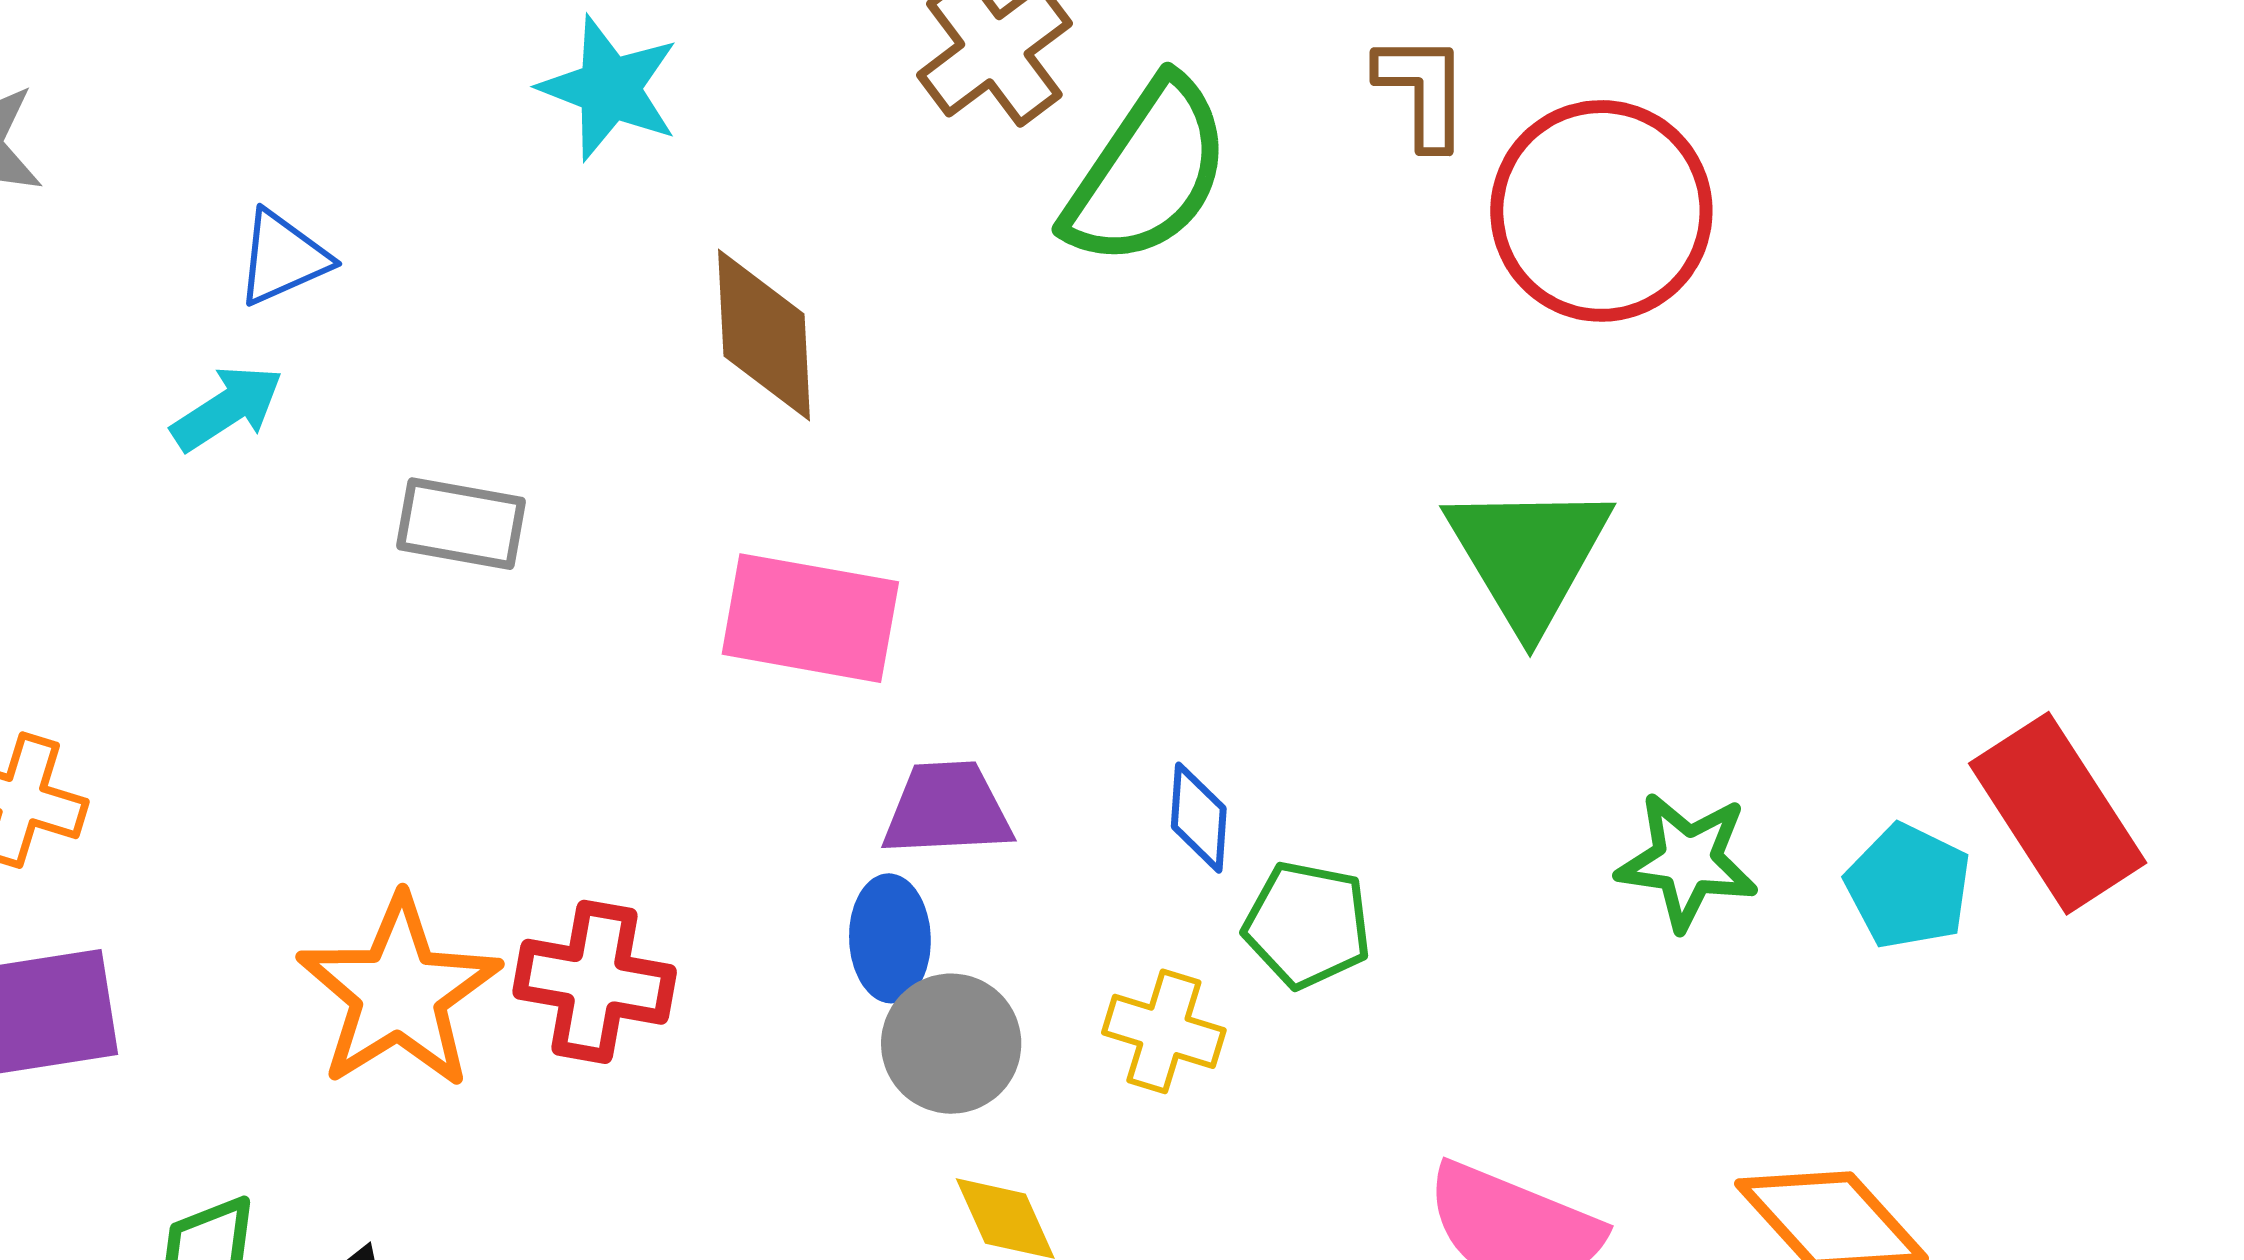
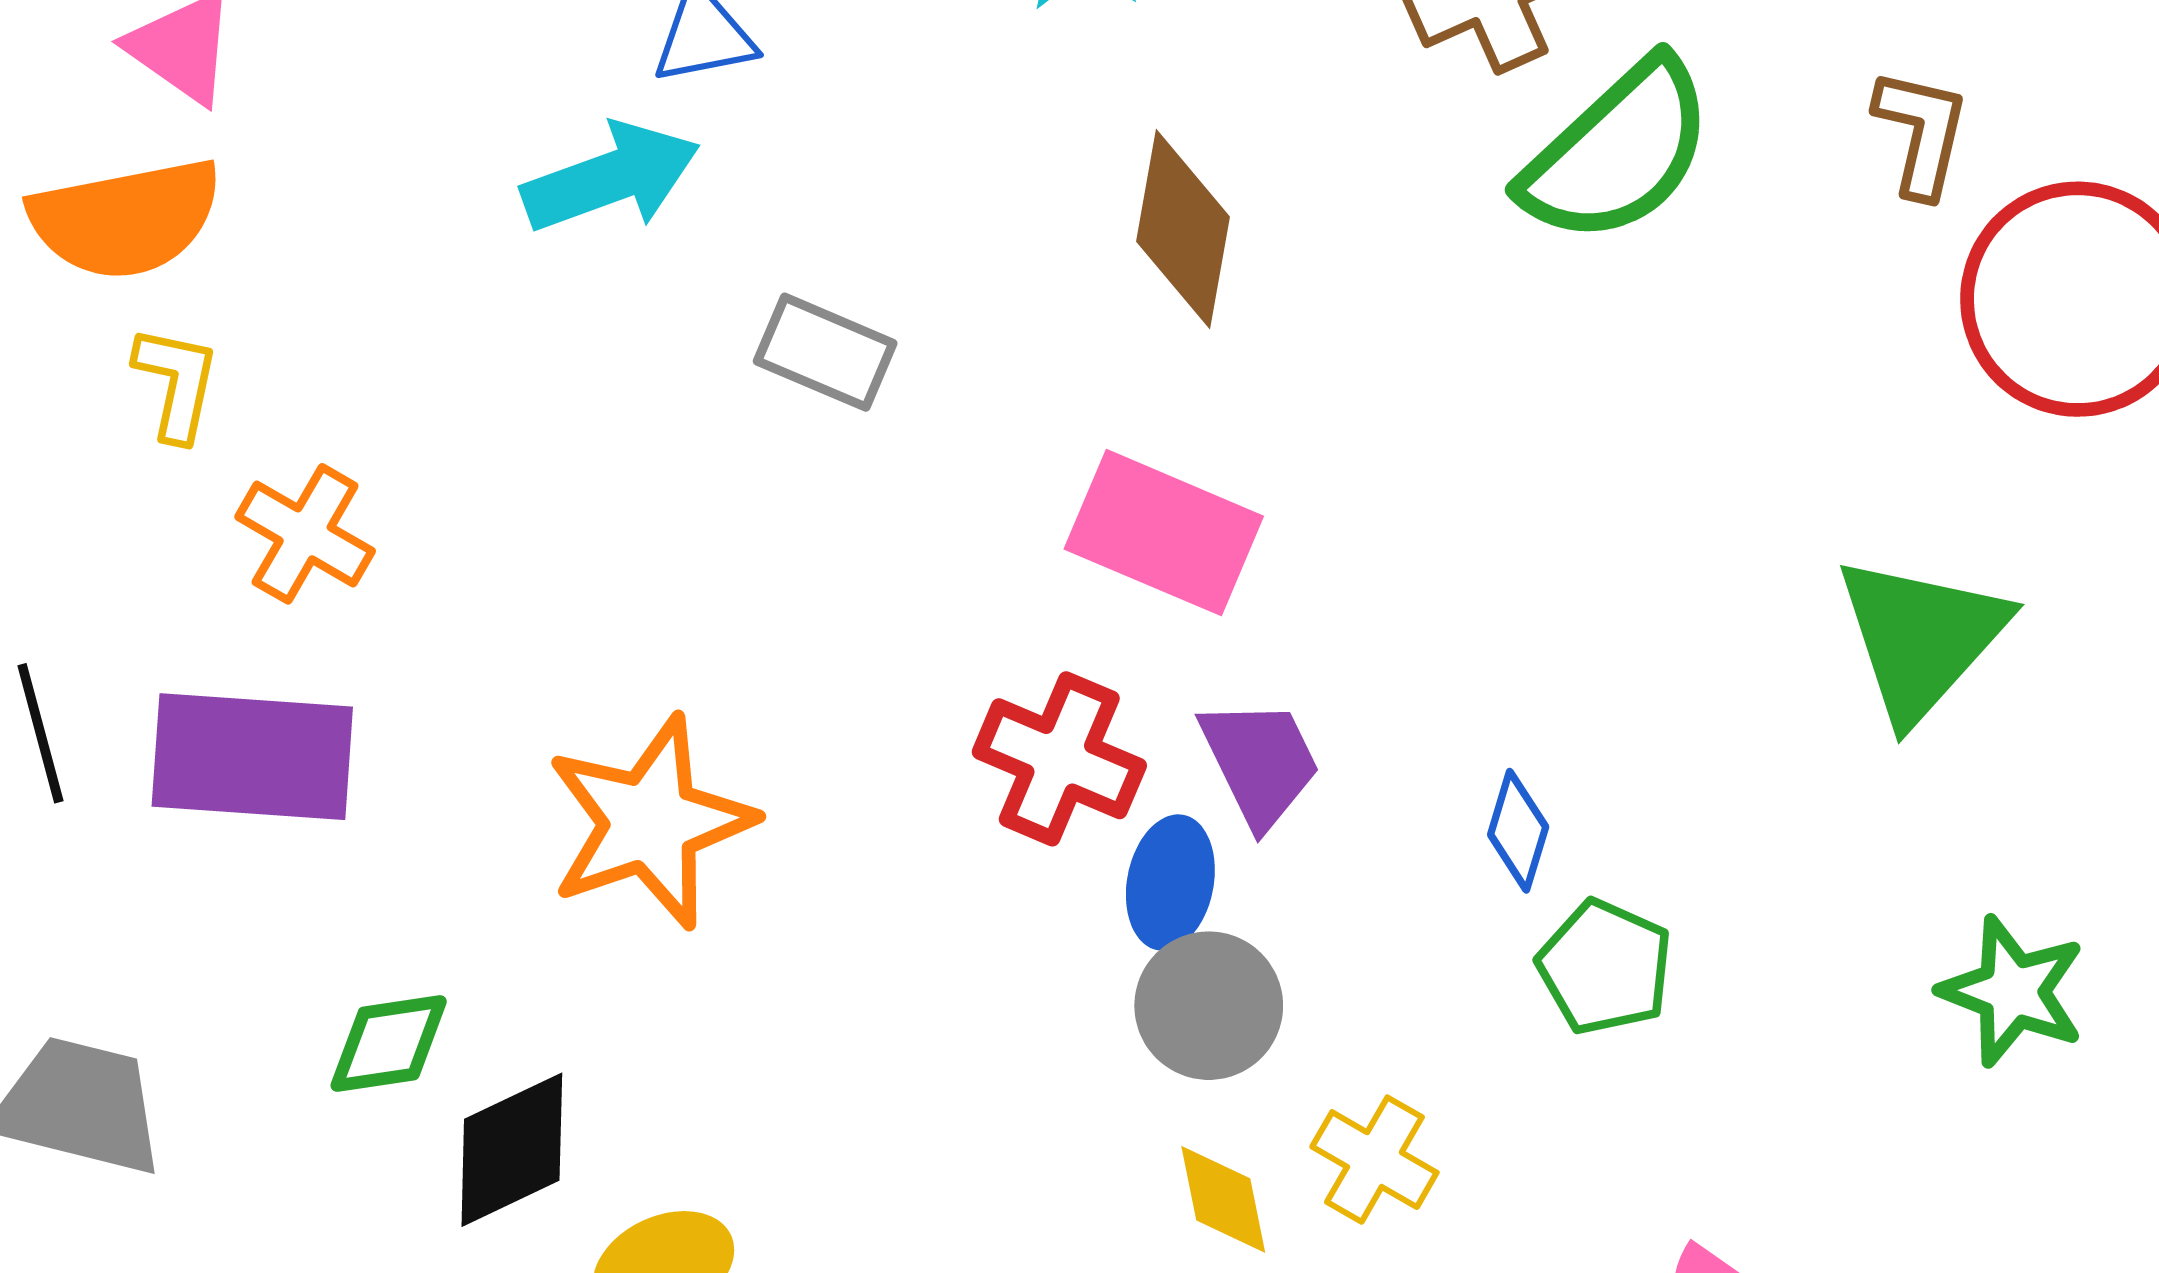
cyan arrow: (227, 408) -> (611, 178), size x1.4
purple trapezoid: (947, 809) -> (1260, 762), turned 54
red cross: (595, 982) -> (1059, 759), moved
yellow cross: (1164, 1031) -> (1374, 1160), moved

